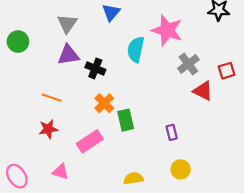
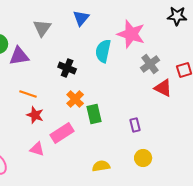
purple triangle: (68, 55) -> (19, 56), moved
red star: (48, 129) -> (35, 115), moved, turned 30
pink triangle: (61, 172) -> (37, 149), moved

